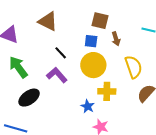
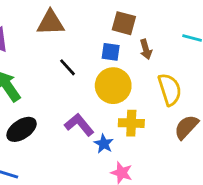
brown triangle: (48, 21) -> (51, 23), turned -30
purple L-shape: (57, 75) -> (79, 125), moved

